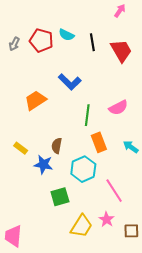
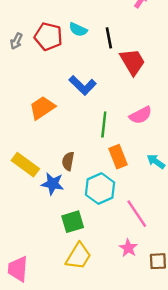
red trapezoid: (121, 51) -> (133, 62), moved
yellow rectangle: (21, 148) -> (25, 165), size x1.6
yellow trapezoid: (81, 226) -> (78, 256), moved

